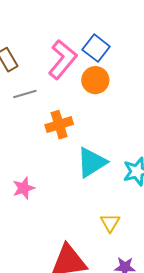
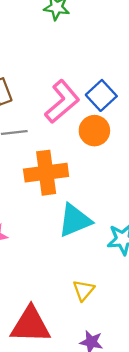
orange cross: (59, 125) -> (46, 173), size x1.4

